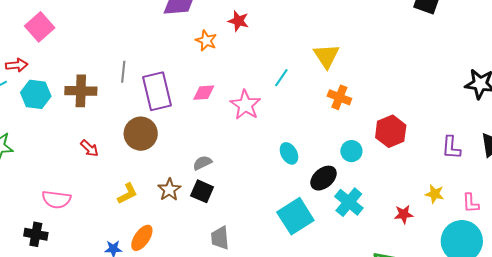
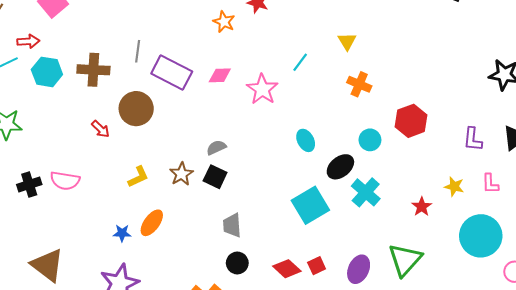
yellow triangle: (326, 56) -> (347, 41), size x0.7
purple rectangle: (157, 91) -> (172, 73), turned -51
brown circle: (141, 134) -> (136, 109), moved
pink L-shape: (471, 203) -> (490, 184), moved
red star: (404, 214) -> (422, 207), turned -30
black cross: (36, 234) -> (29, 185), moved, turned -30

